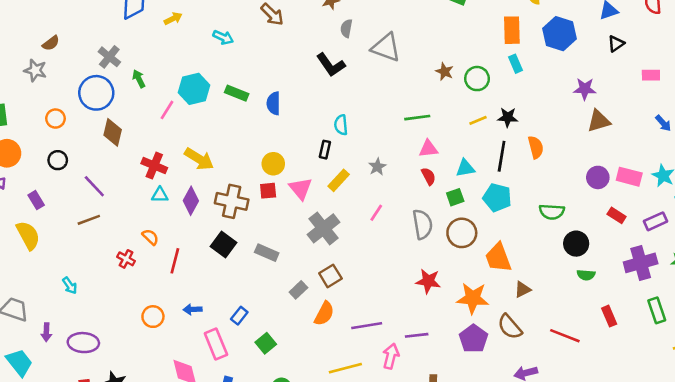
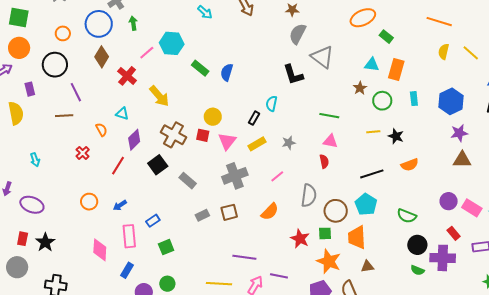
gray semicircle: (346, 28) -> (298, 34), size x1.5
orange rectangle: (512, 30) -> (396, 69), moved
blue hexagon: (560, 34) -> (451, 101), moved
black L-shape: (331, 65) -> (293, 75), moved
purple star: (585, 89) -> (459, 133), turned -30
green rectangle: (237, 93) -> (200, 68), moved
orange semicircle: (536, 147) -> (410, 165), turned 66
black line: (502, 156) -> (372, 174), moved, turned 45
black circle: (58, 160) -> (55, 65), size x1.6
red cross: (154, 166) -> (127, 76), moved
cyan triangle: (465, 168) -> (372, 65), moved
green square: (455, 197) -> (325, 233), moved
cyan pentagon: (497, 198) -> (366, 204), moved
purple diamond: (191, 201) -> (134, 140), moved
orange semicircle: (150, 237) -> (101, 130), moved
purple cross: (641, 263) -> (443, 258), moved
blue arrow: (193, 309) -> (120, 205), turned -48
orange semicircle: (324, 314) -> (270, 212), moved

